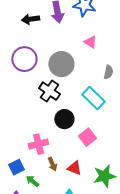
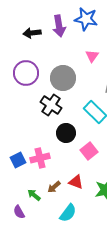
pink triangle: (90, 42) -> (92, 56), turned 32
brown arrow: (52, 164) -> (54, 187), moved, turned 72
blue square: (16, 167) -> (18, 160), moved

